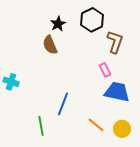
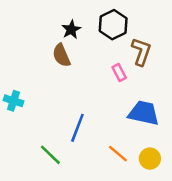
pink rectangle: (105, 70) -> (119, 73), moved
green line: (41, 126) -> (50, 155), turned -36

